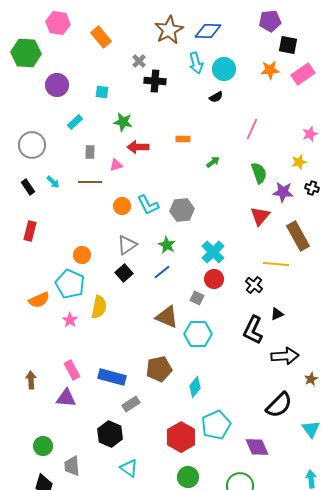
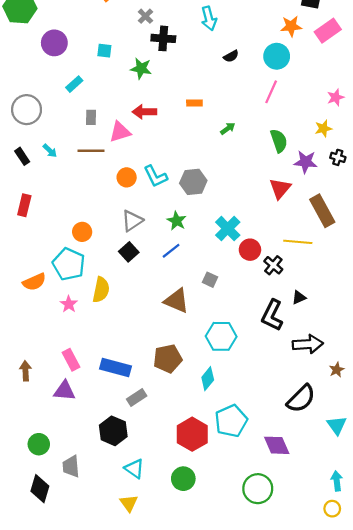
cyan circle: (224, 69) -> (277, 56), moved
green star: (123, 122) -> (141, 68), moved
pink triangle: (116, 165) -> (120, 132), size x1.5
red circle: (214, 279) -> (250, 250), moved
cyan hexagon: (198, 334) -> (221, 336), moved
green circle: (188, 477) -> (183, 479), moved

